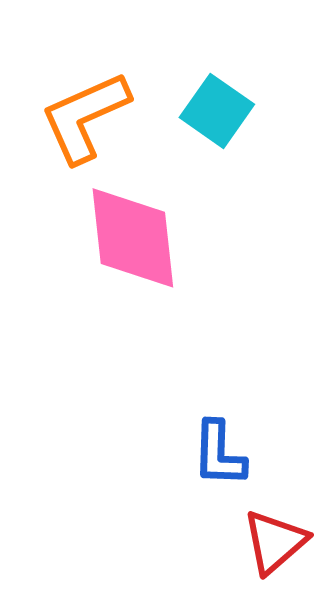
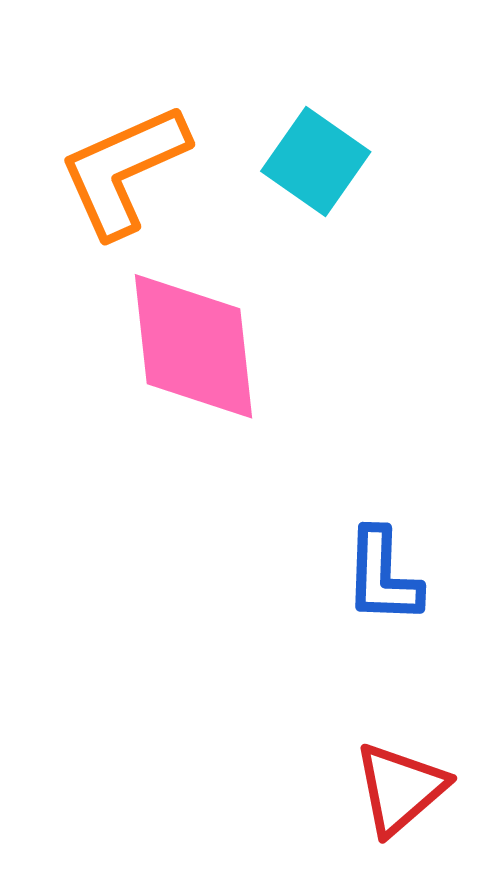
blue L-shape: (219, 454) -> (383, 576), moved

